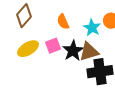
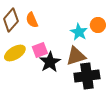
orange semicircle: (63, 22) -> (32, 20), moved
black star: (73, 51) -> (50, 62), moved

